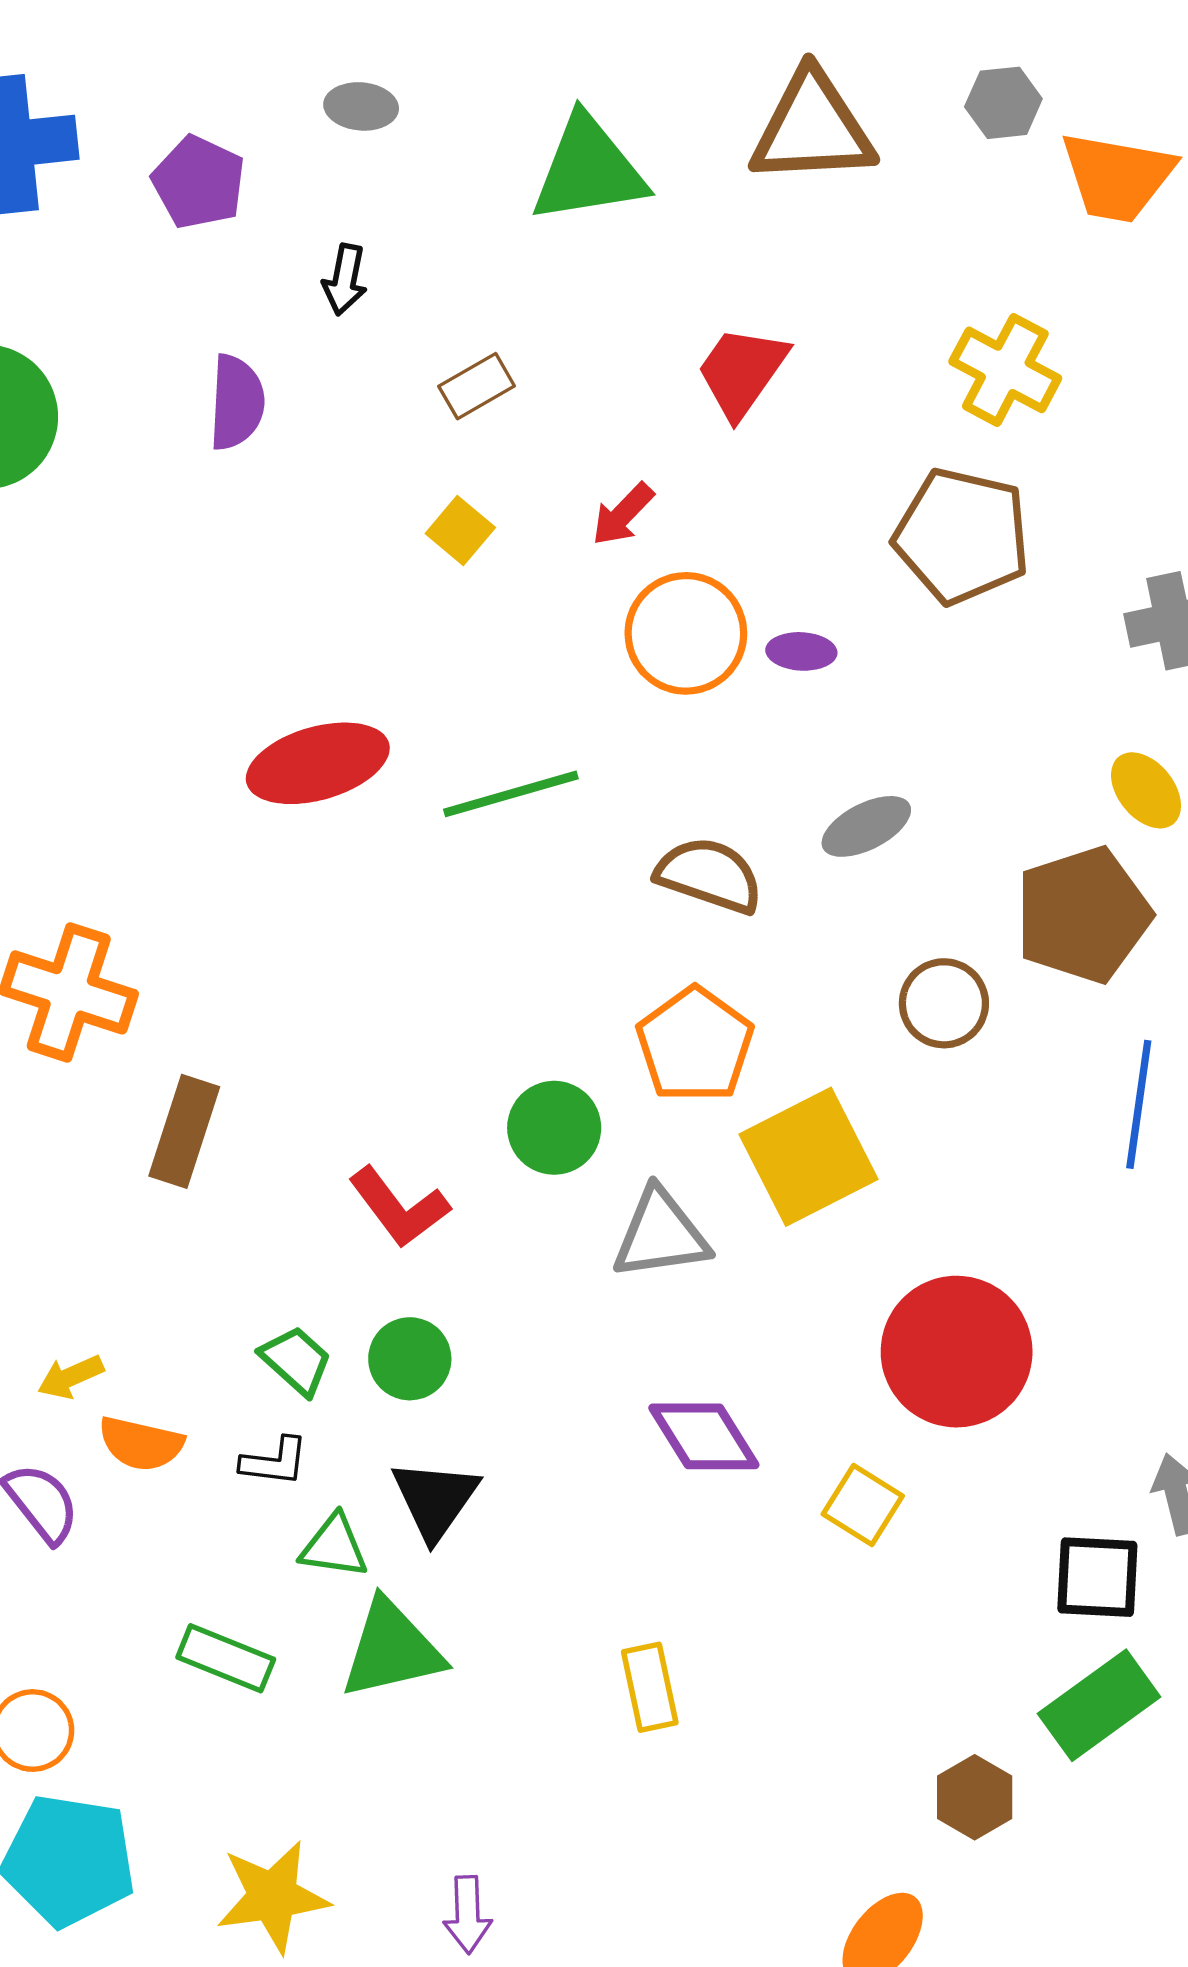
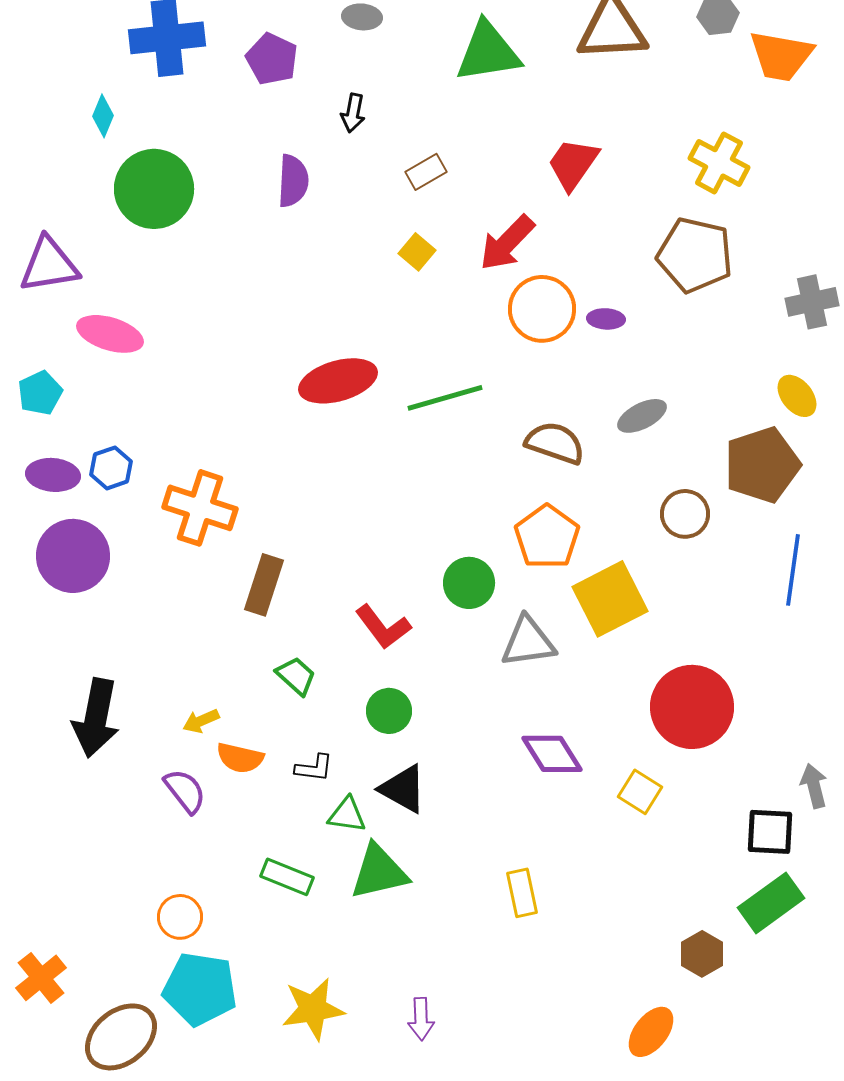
red arrow: (623, 514) -> (507, 243), size x1.6
green trapezoid: (296, 1361) -> (296, 676), moved
black triangle: (435, 1500) -> (403, 789), turned -36

